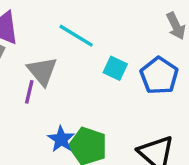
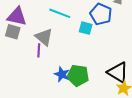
blue pentagon: (159, 76) -> (101, 14), moved

